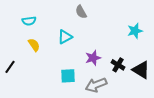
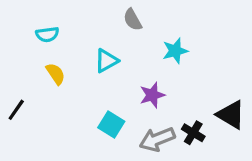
cyan star: (135, 31) -> (175, 51), moved
black cross: (118, 65) -> (193, 133), moved
cyan square: (68, 76) -> (111, 125), turned 35

